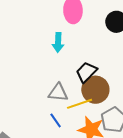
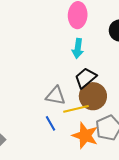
cyan arrow: (58, 42) -> (78, 48), moved

